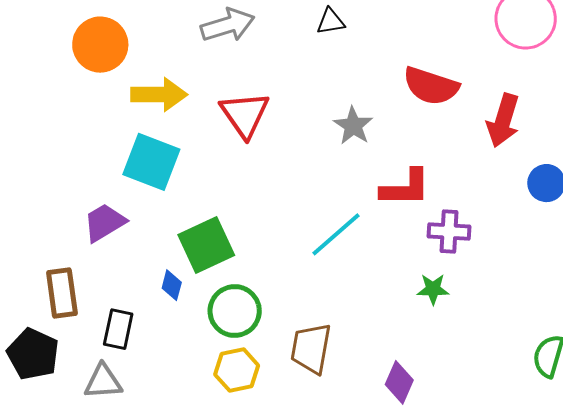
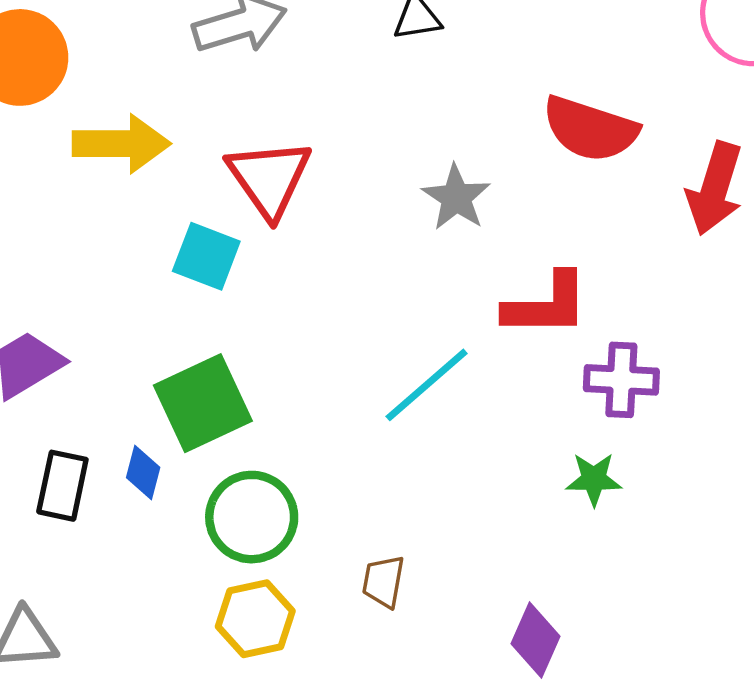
cyan square: (151, 162) -> (206, 256), moved, size x0.7
black rectangle: (118, 329) -> (62, 486), moved
brown trapezoid: (311, 348) -> (383, 581), size x0.6

